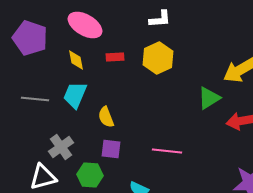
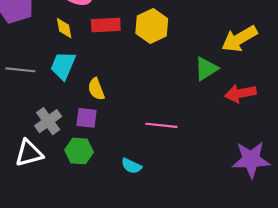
red rectangle: (115, 57) -> (106, 25), size x1.5
purple square: (111, 149) -> (87, 118), moved

